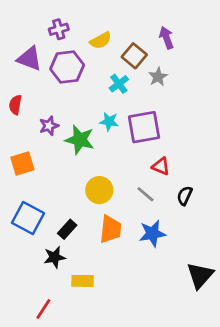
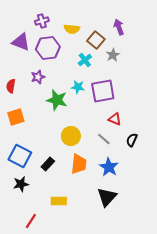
yellow semicircle: (101, 40) -> (72, 29), turned 35
red semicircle: (15, 105) -> (11, 86), moved
purple star: (49, 126) -> (38, 77), moved
blue star: (152, 233) -> (109, 167), turned -30
black star: (55, 257) -> (21, 184), moved
black triangle: (200, 275) -> (107, 197), moved

